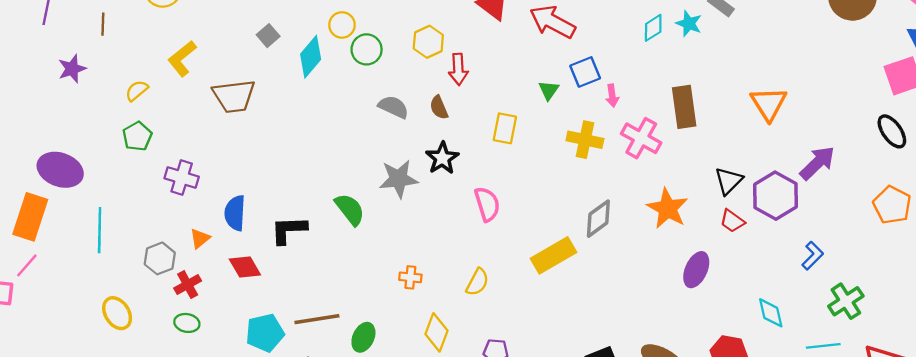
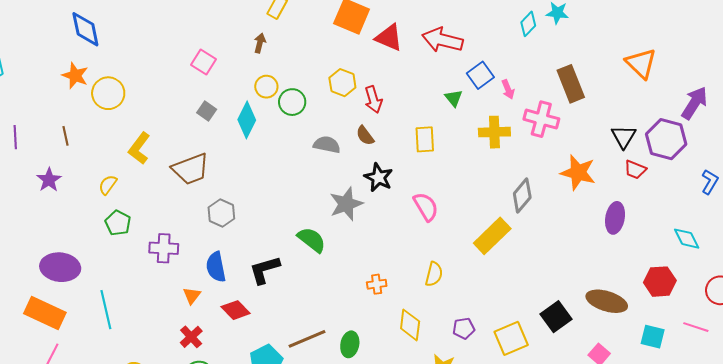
orange rectangle: (30, 217) -> (45, 313), turned -69
gray hexagon: (160, 258) -> (221, 213), moved

